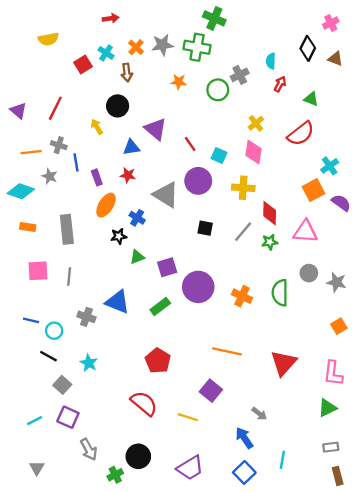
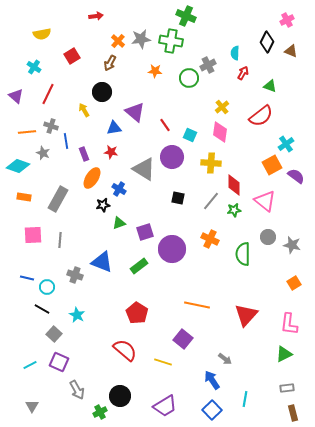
cyan cross: (106, 53) -> (34, 67), moved
brown arrow: (127, 73) -> (110, 63), turned 35
gray rectangle: (67, 229) -> (58, 199), turned 35
pink triangle: (305, 232) -> (265, 201), turned 35
orange cross: (242, 296) -> (210, 239), moved

